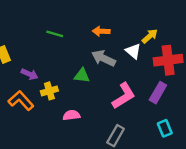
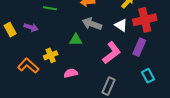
white triangle: (133, 51) -> (121, 25), moved
purple arrow: (30, 74) -> (31, 27), moved

